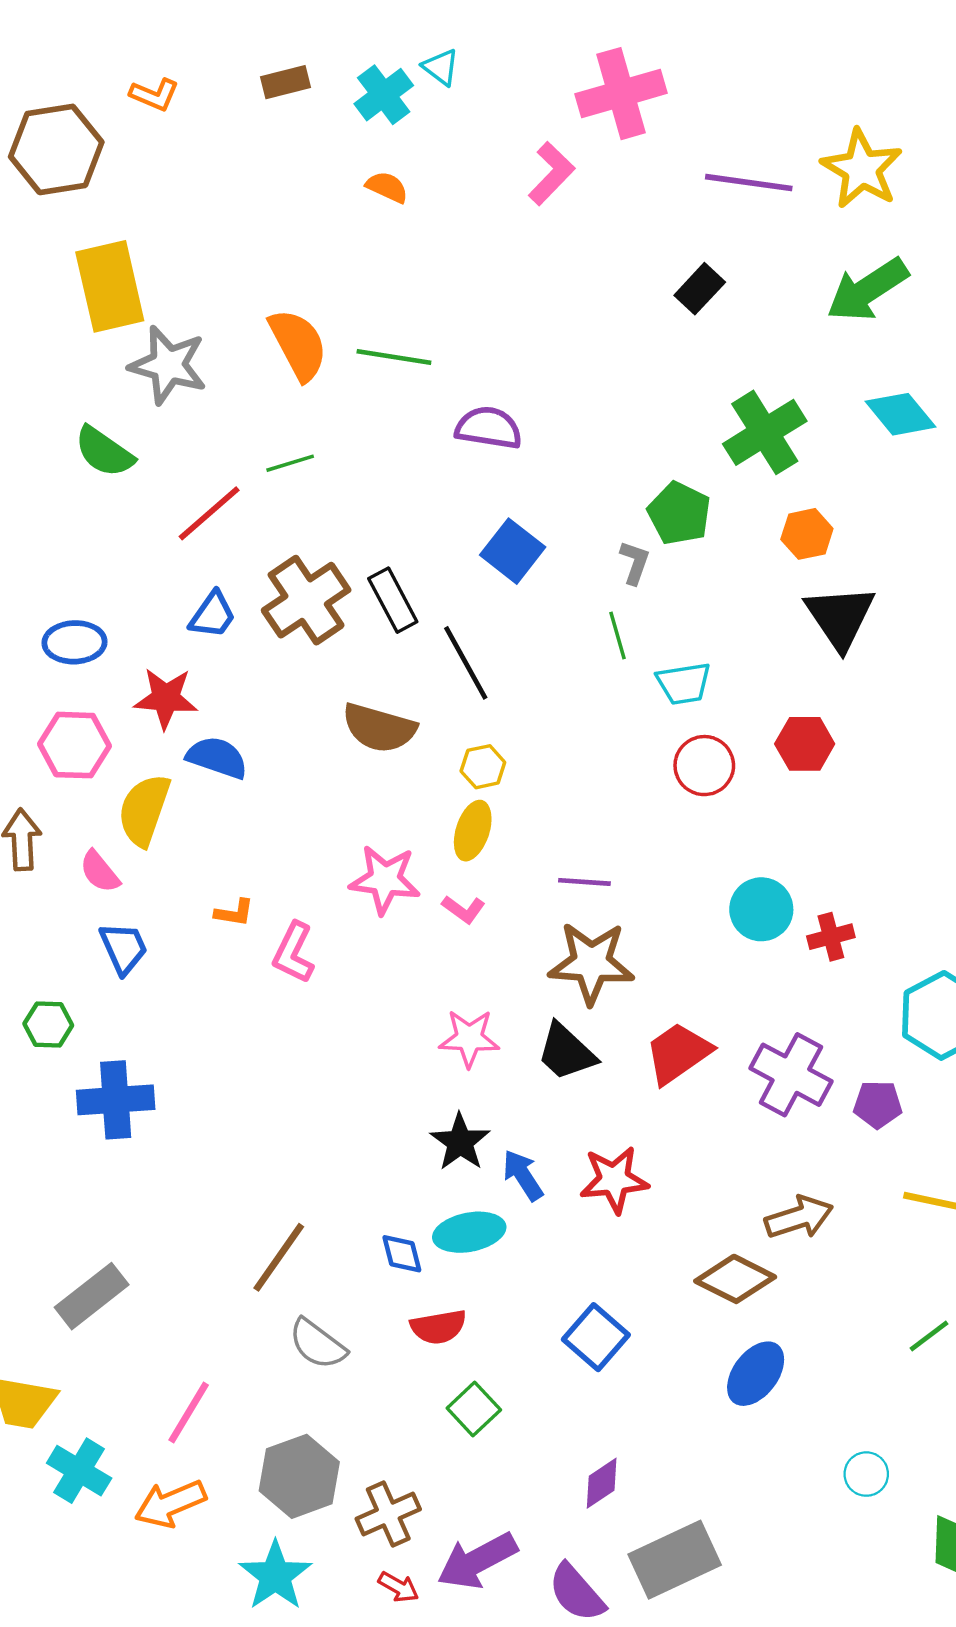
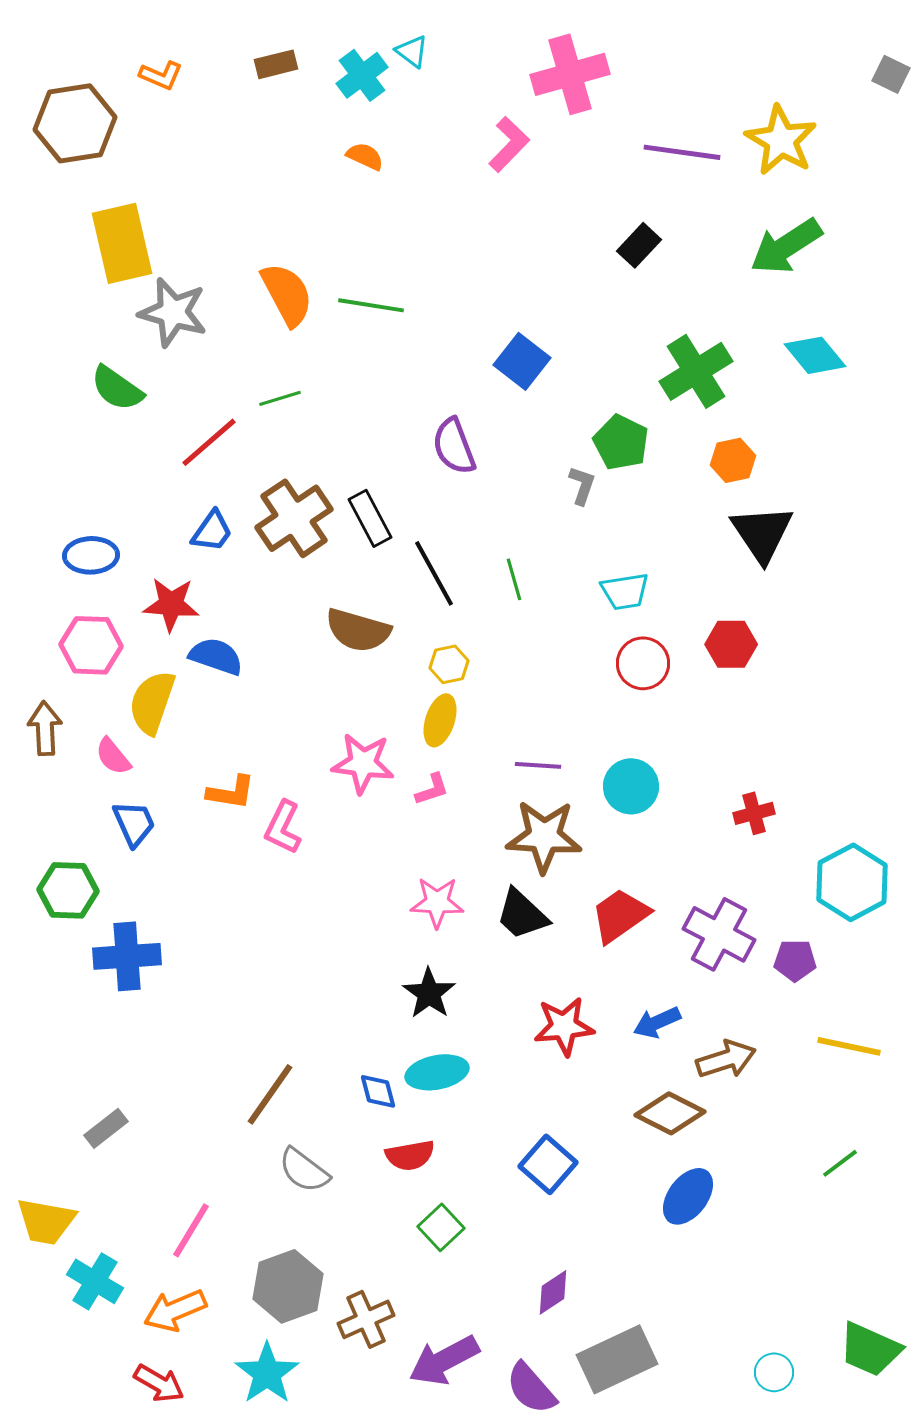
purple semicircle: (489, 428) -> (454, 446), moved, turned -120
blue square: (513, 551) -> (522, 361), moved
green line: (618, 635) -> (514, 579), moved
pink L-shape: (464, 909) -> (432, 789), turned -54
cyan circle: (761, 909) -> (631, 786), moved
orange L-shape: (234, 913) -> (231, 792), size x1.4
green hexagon: (48, 1025) -> (68, 890), size x1.4
blue arrow: (523, 1175) -> (657, 1022), moved, turned -81
gray rectangle: (92, 1296) -> (106, 1128), size x0.7
cyan circle: (866, 1474) -> (774, 1372), moved
red arrow: (399, 1587) -> (159, 1383), moved, size x1.4

